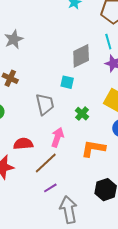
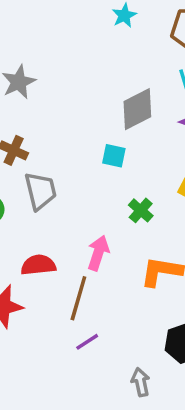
gray trapezoid: (45, 104) -> (40, 191), moved
brown line: (46, 163) -> (78, 298), turned -30
gray arrow: (68, 210) -> (141, 382), moved, size x0.6

